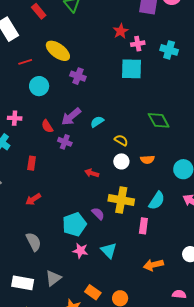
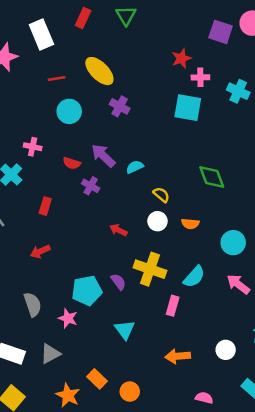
red rectangle: (39, 11) -> (83, 18), turned 56
purple arrow: (71, 117) -> (103, 156), turned 75
red semicircle: (47, 126) -> (72, 163), turned -48
pink star: (80, 251) -> (68, 318), moved

